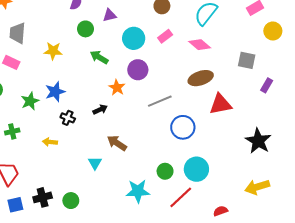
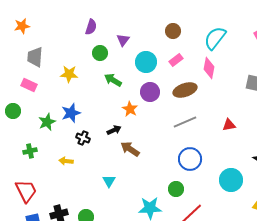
purple triangle: (110, 15) -> (123, 40), turned -40
pink diamond: (200, 45) -> (209, 68), turned 60
brown ellipse: (201, 78) -> (185, 90), moved
gray line: (160, 101) -> (185, 122), moved
red triangle: (221, 104) -> (229, 125), size x0.6
blue circle: (183, 127) -> (190, 159), moved
brown arrow: (117, 143) -> (130, 149), moved
cyan circle: (196, 169) -> (231, 180), moved

